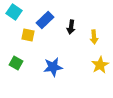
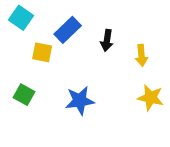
yellow star: (100, 65) -> (151, 98), turned -30

